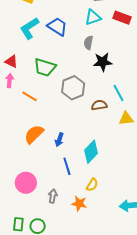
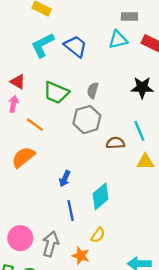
gray semicircle: (88, 43) -> (93, 90), moved
black star: (103, 62) -> (142, 87), moved
orange semicircle: (34, 134) -> (23, 157), moved
pink circle: (26, 183) -> (20, 238), moved
gray arrow: (53, 196) -> (51, 244), size x1.5

